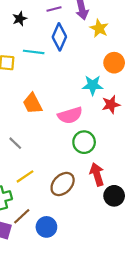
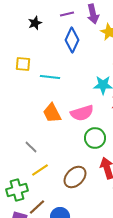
cyan line: (34, 52) -> (50, 77), moved
orange trapezoid: (33, 103) -> (52, 113), moved
gray line: (15, 143) -> (31, 147), moved

